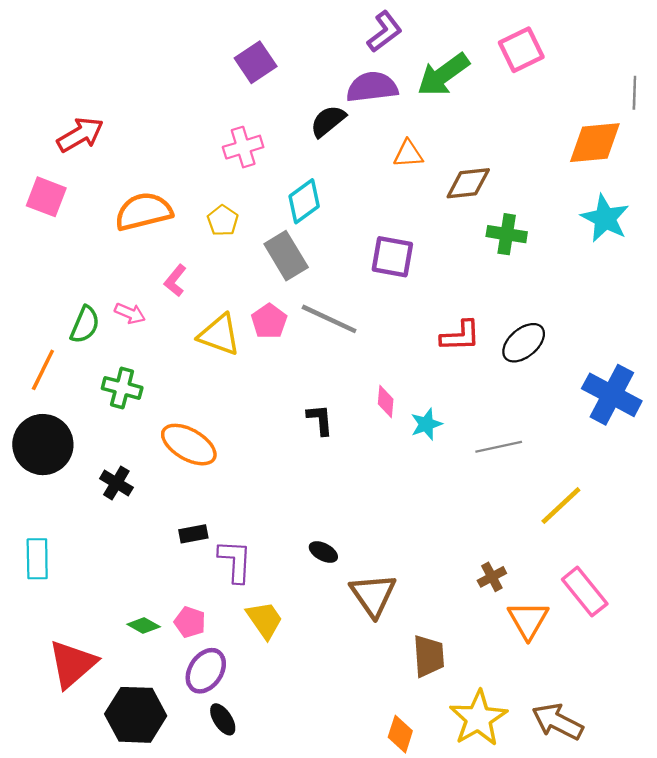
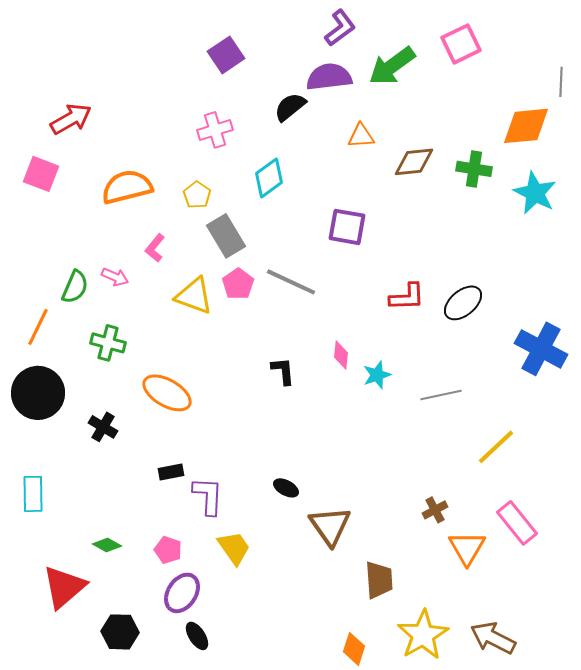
green cross: (507, 234) -> (474, 169), moved
gray rectangle: (286, 256) -> (226, 236), moved
green diamond: (144, 626) -> (107, 545), moved
black hexagon: (136, 715) -> (120, 632), size x0.7

